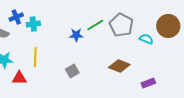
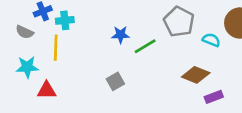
green line: (95, 25) -> (145, 46), moved
yellow line: (35, 57) -> (56, 48), moved
brown diamond: (119, 66) -> (196, 75), moved

